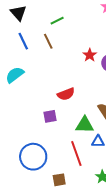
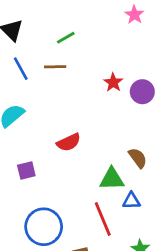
brown line: (48, 41) -> (55, 67), turned -63
red semicircle: (66, 94) -> (69, 142), moved
purple square: (50, 116) -> (26, 170), moved

